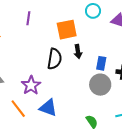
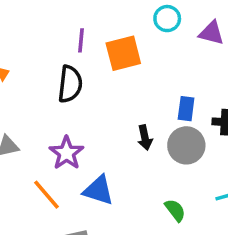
purple line: (28, 18) -> (81, 40), moved
black arrow: (78, 52) -> (145, 138), moved
black semicircle: (55, 59) -> (70, 84), moved

